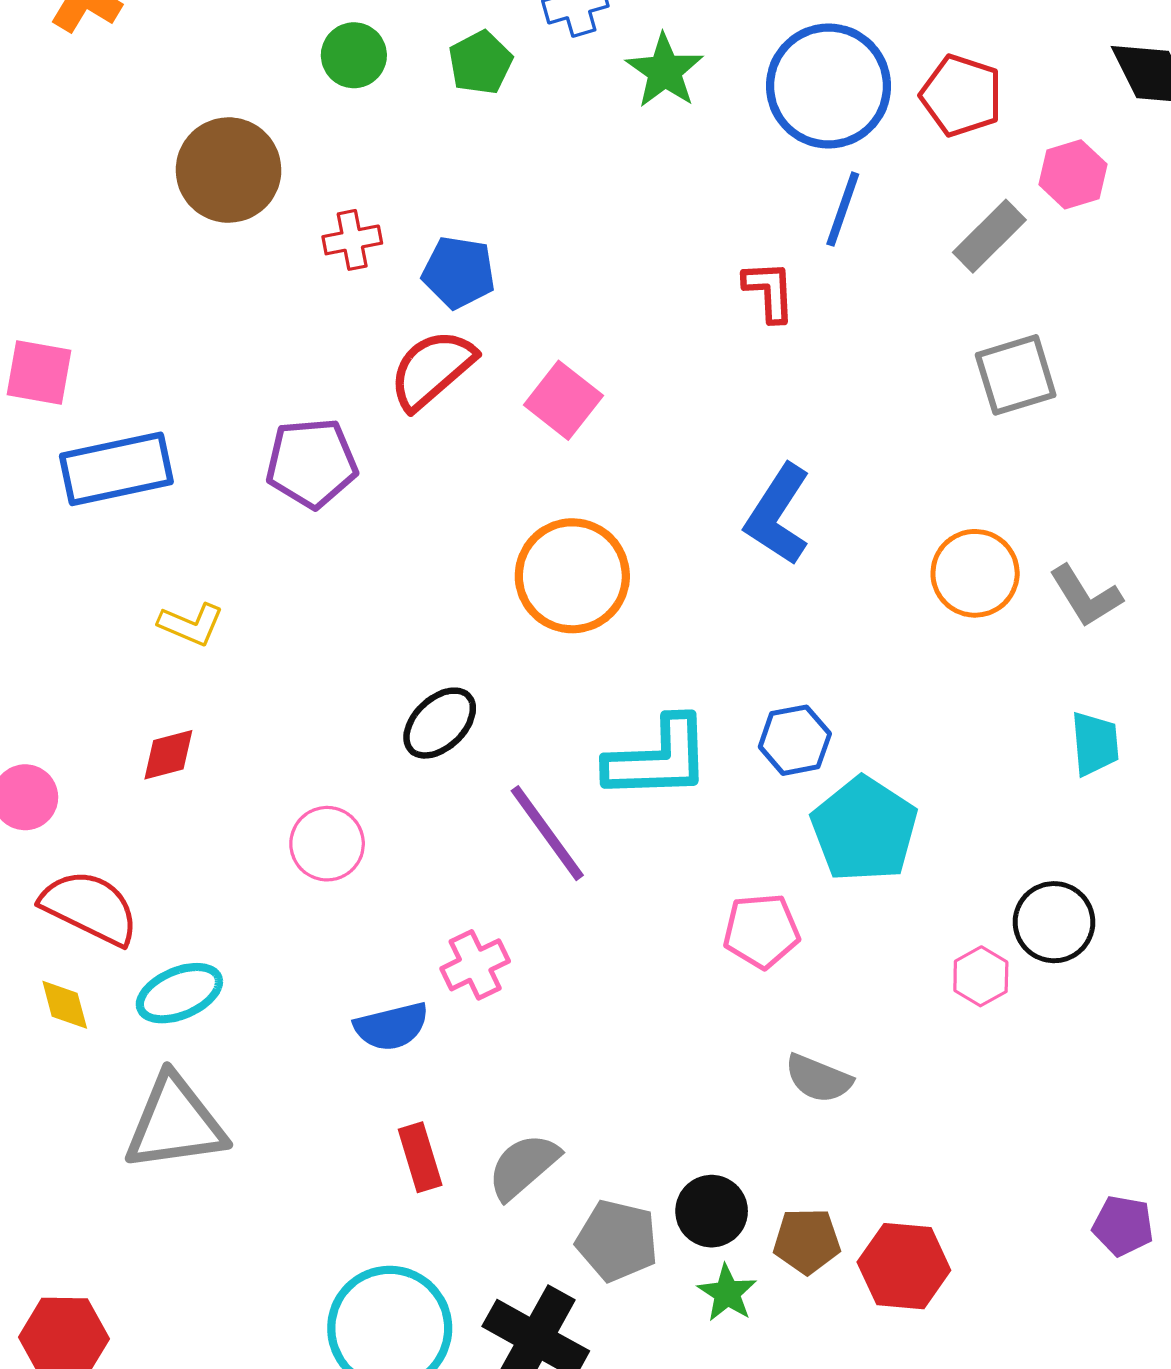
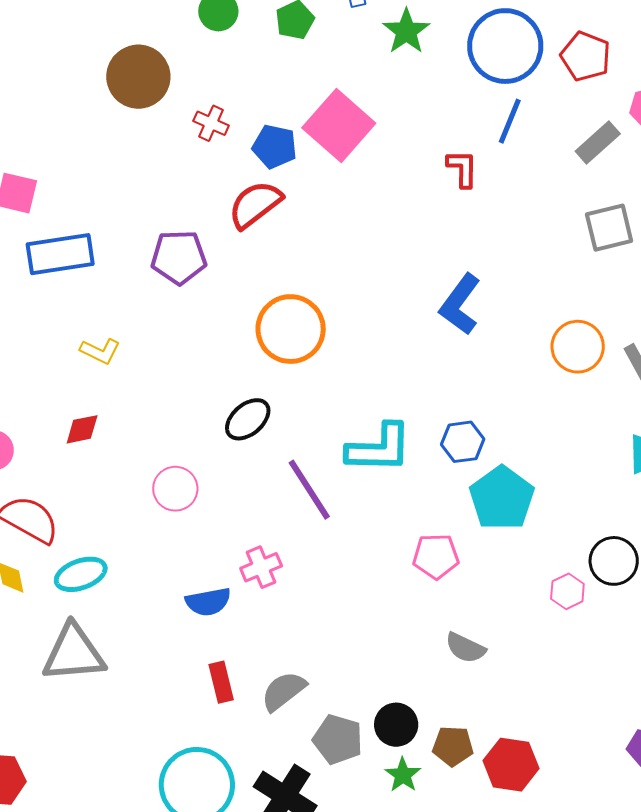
red cross: (352, 240) -> (211, 123), turned 32
pink square: (563, 400) -> (339, 126), moved, size x1.5
orange circle: (572, 576) -> (291, 329), moved

